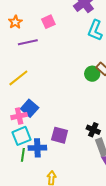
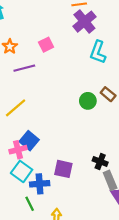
green circle: (92, 74) -> (88, 101), moved
cyan square: (21, 136) -> (22, 171), turned -30
green line: (23, 155) -> (30, 204), moved, turned -32

